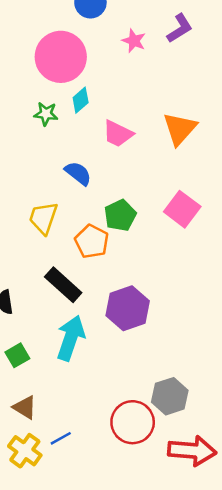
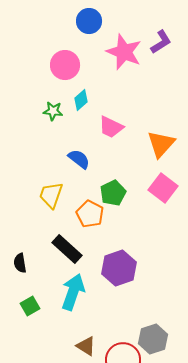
pink star: (134, 41) -> (124, 52), size x1.8
pink circle: (61, 57) -> (65, 65), size x0.7
orange triangle: (180, 129) -> (161, 144), moved
brown triangle: (25, 407) -> (86, 346), moved

